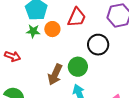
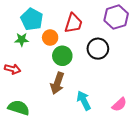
green star: (33, 31) -> (22, 40), moved
green circle: (78, 67) -> (62, 56), moved

